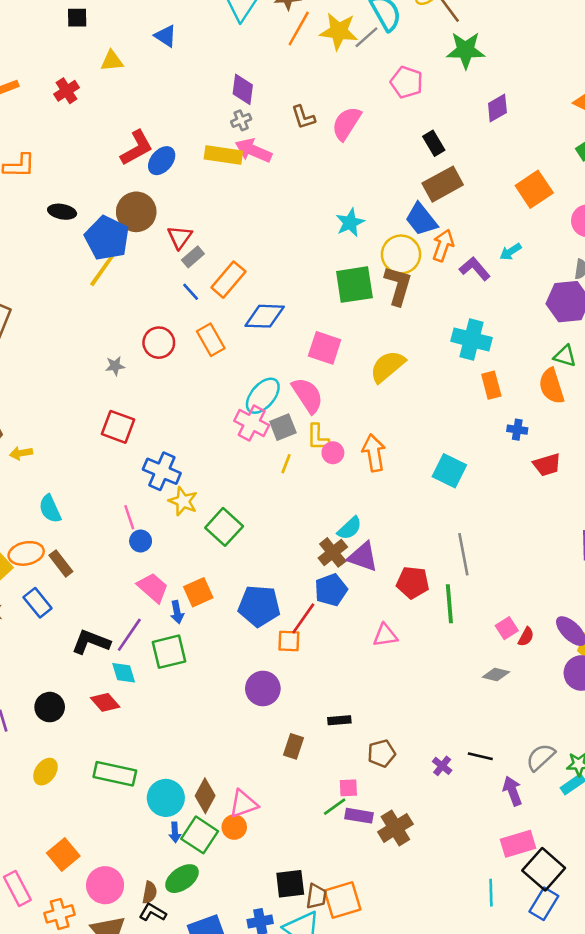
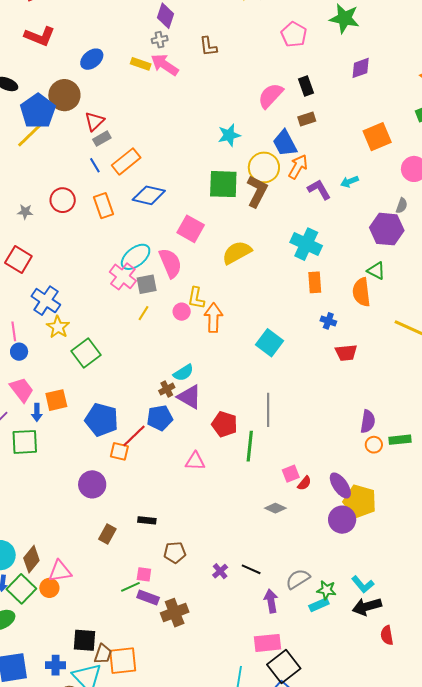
pink semicircle: (346, 123) -> (271, 96), moved
red L-shape: (137, 148) -> (40, 36), moved, turned 40
yellow rectangle: (223, 155) -> (141, 64), size x0.7
brown rectangle: (443, 184) -> (307, 119), size x0.6
yellow L-shape: (318, 437) -> (196, 298), moved
brown cross: (333, 552) -> (167, 389), size x0.7

